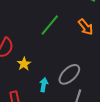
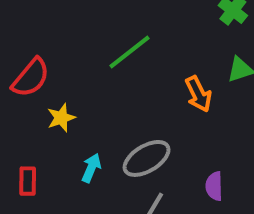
orange arrow: (86, 27) -> (198, 94), moved

